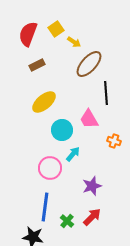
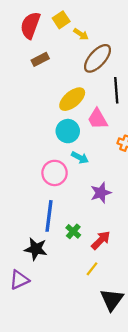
yellow ellipse: (44, 102) -> (72, 99), moved
cyan arrow: (73, 154) -> (80, 158), turned 77
red arrow: (92, 217) -> (101, 240), moved

